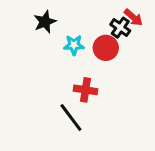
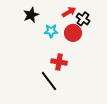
red arrow: (133, 17) -> (69, 12), moved, turned -72

